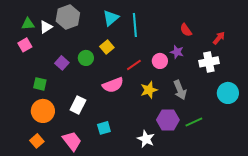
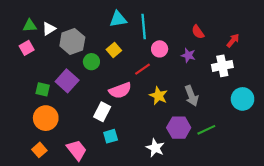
gray hexagon: (68, 17) -> (72, 41), moved
cyan triangle: (111, 18) -> (118, 19), turned 30
pink circle: (160, 61) -> (160, 49), moved
purple square: (62, 63) -> (67, 81), moved, size x1.5
yellow star: (149, 90) -> (158, 96), turned -30
white rectangle: (78, 105) -> (102, 112), moved

